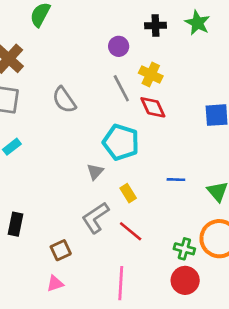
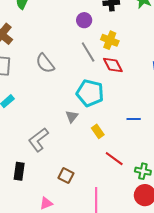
gray L-shape: (95, 218) -> (38, 140), moved
black rectangle: (16, 224) -> (19, 171), moved
red line: (131, 231) -> (114, 159), moved
brown square: (61, 250) -> (66, 176), moved, turned -35

